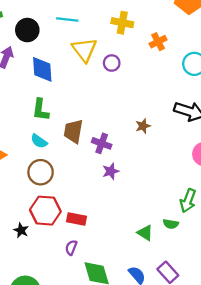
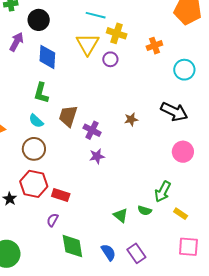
cyan line: (67, 19) -> (96, 15), moved
yellow cross: (122, 23) -> (117, 33), moved

